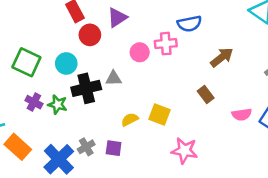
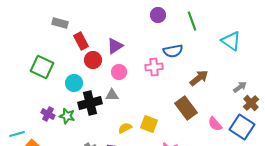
pink circle: (140, 52) -> (119, 72), moved
green square: (26, 62) -> (42, 67), moved
brown rectangle: (206, 95) -> (186, 108), size x1.6
pink semicircle: (242, 114) -> (215, 124), turned 56

